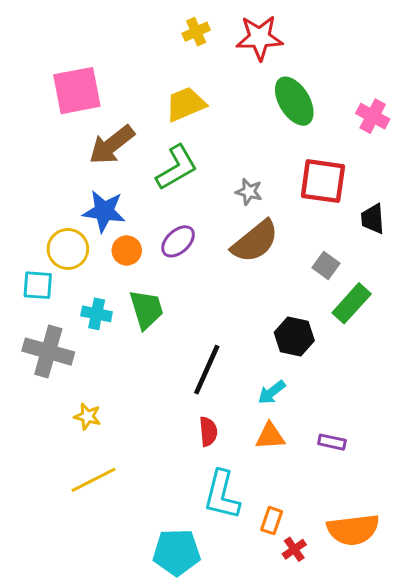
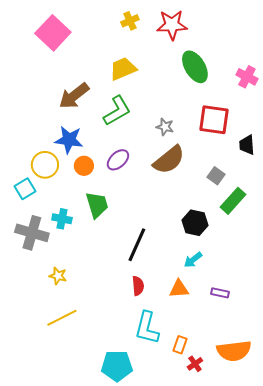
pink square: (77, 91) -> (53, 33), moved, turned -36
cyan square: (38, 285) -> (25, 189), turned -35
cyan cross: (97, 314) -> (62, 219), moved
cyan arrow: (272, 392) -> (193, 260), moved

